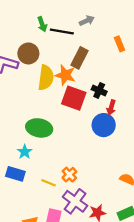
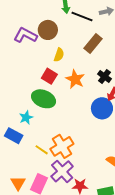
orange star: (65, 75) -> (75, 79), moved
yellow semicircle: (46, 78) -> (59, 55), size x0.6
red square: (74, 98) -> (49, 76), moved, size x0.7
orange cross: (69, 175) -> (62, 146), size x1.6

